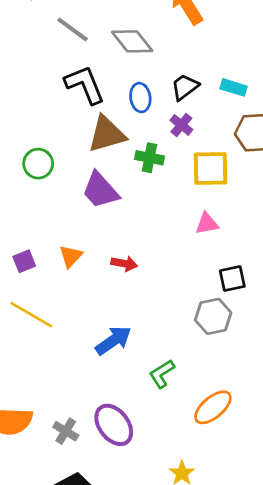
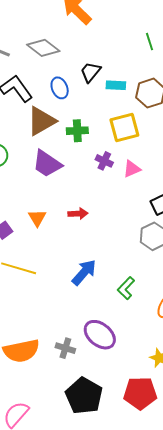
cyan rectangle: (234, 87) -> (116, 85), moved
purple cross: (181, 125) -> (104, 161), moved

